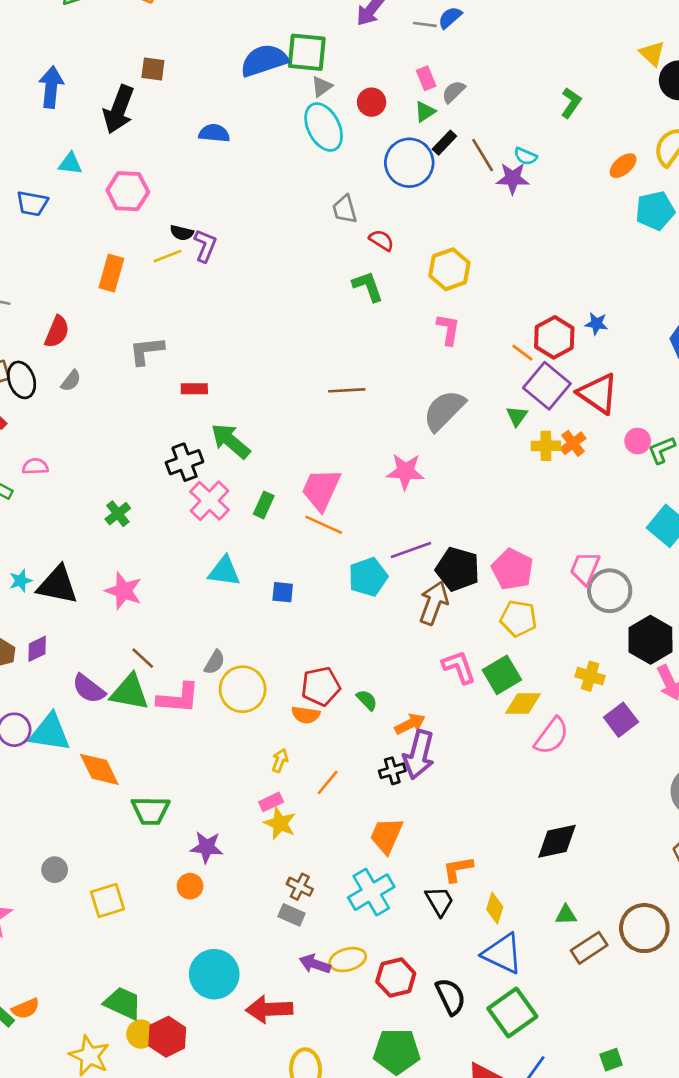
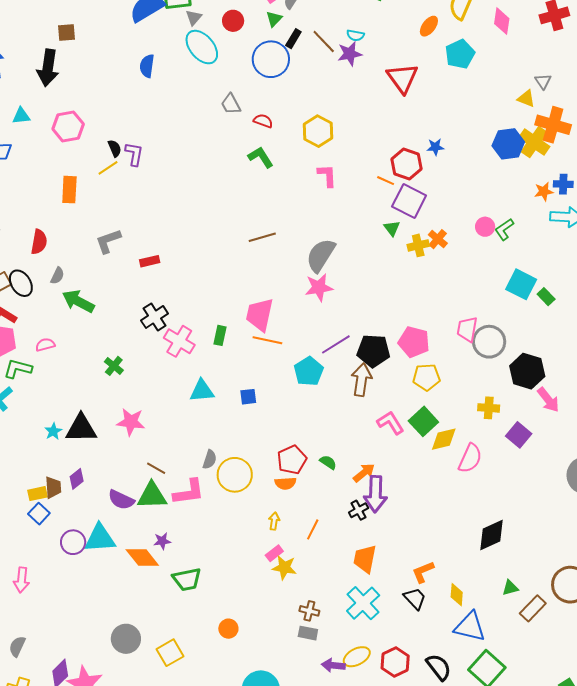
blue semicircle: (214, 133) -> (147, 66), moved, turned -75
black semicircle: (182, 233) -> (115, 148), turned -114
red triangle: (598, 393) -> (402, 78), moved, turned 32
gray semicircle: (444, 410) -> (321, 255), moved
green arrow: (231, 441) -> (78, 301), moved
purple star: (207, 847) -> (162, 541), moved, size x0.7
gray circle: (55, 870) -> (126, 639), size x1.5

